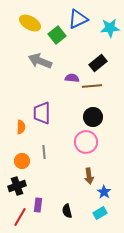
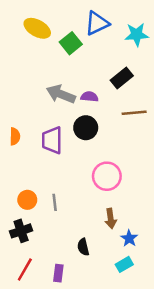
gray arrow: (40, 61) -> (61, 94), moved
brown line: (92, 86) -> (134, 113), moved
black circle: (93, 117) -> (86, 128), moved
orange semicircle: (21, 127) -> (15, 136), moved
gray line: (44, 152) -> (55, 202), moved
purple rectangle: (38, 205) -> (58, 273), moved
black semicircle: (67, 211) -> (83, 247), moved

